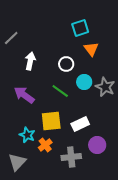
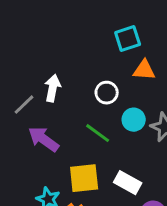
gray line: (11, 38) -> (24, 105), moved
orange triangle: (91, 49) -> (144, 70), turned -49
white rectangle: (80, 124) -> (128, 183), turned 54

